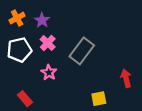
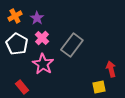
white pentagon: (19, 50) -> (17, 44), turned -30
pink star: (49, 73) -> (43, 64), size x1.5
yellow square: (99, 99) -> (99, 87), moved

